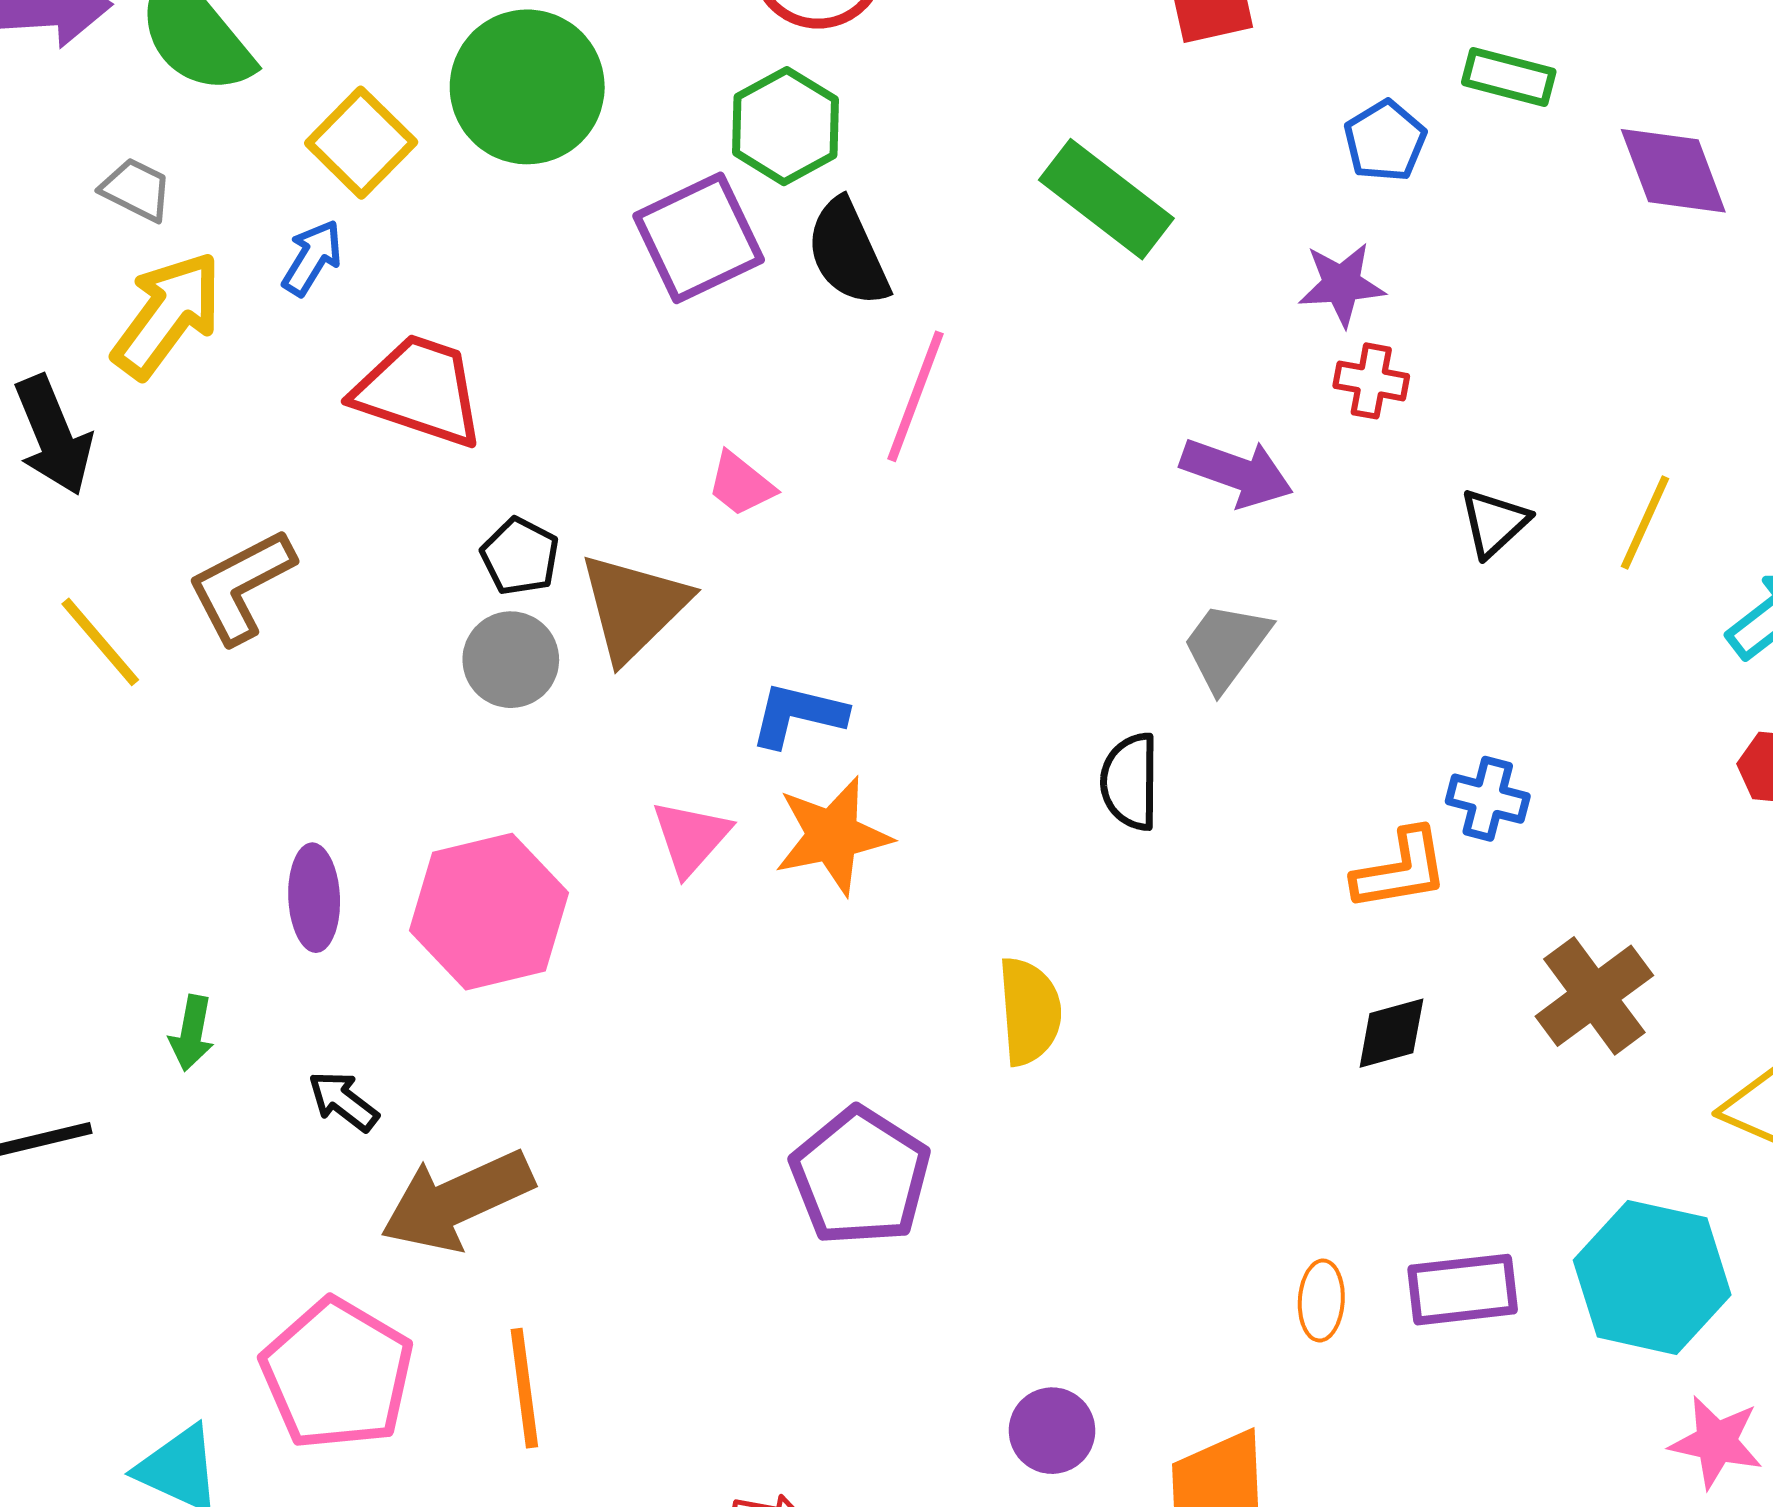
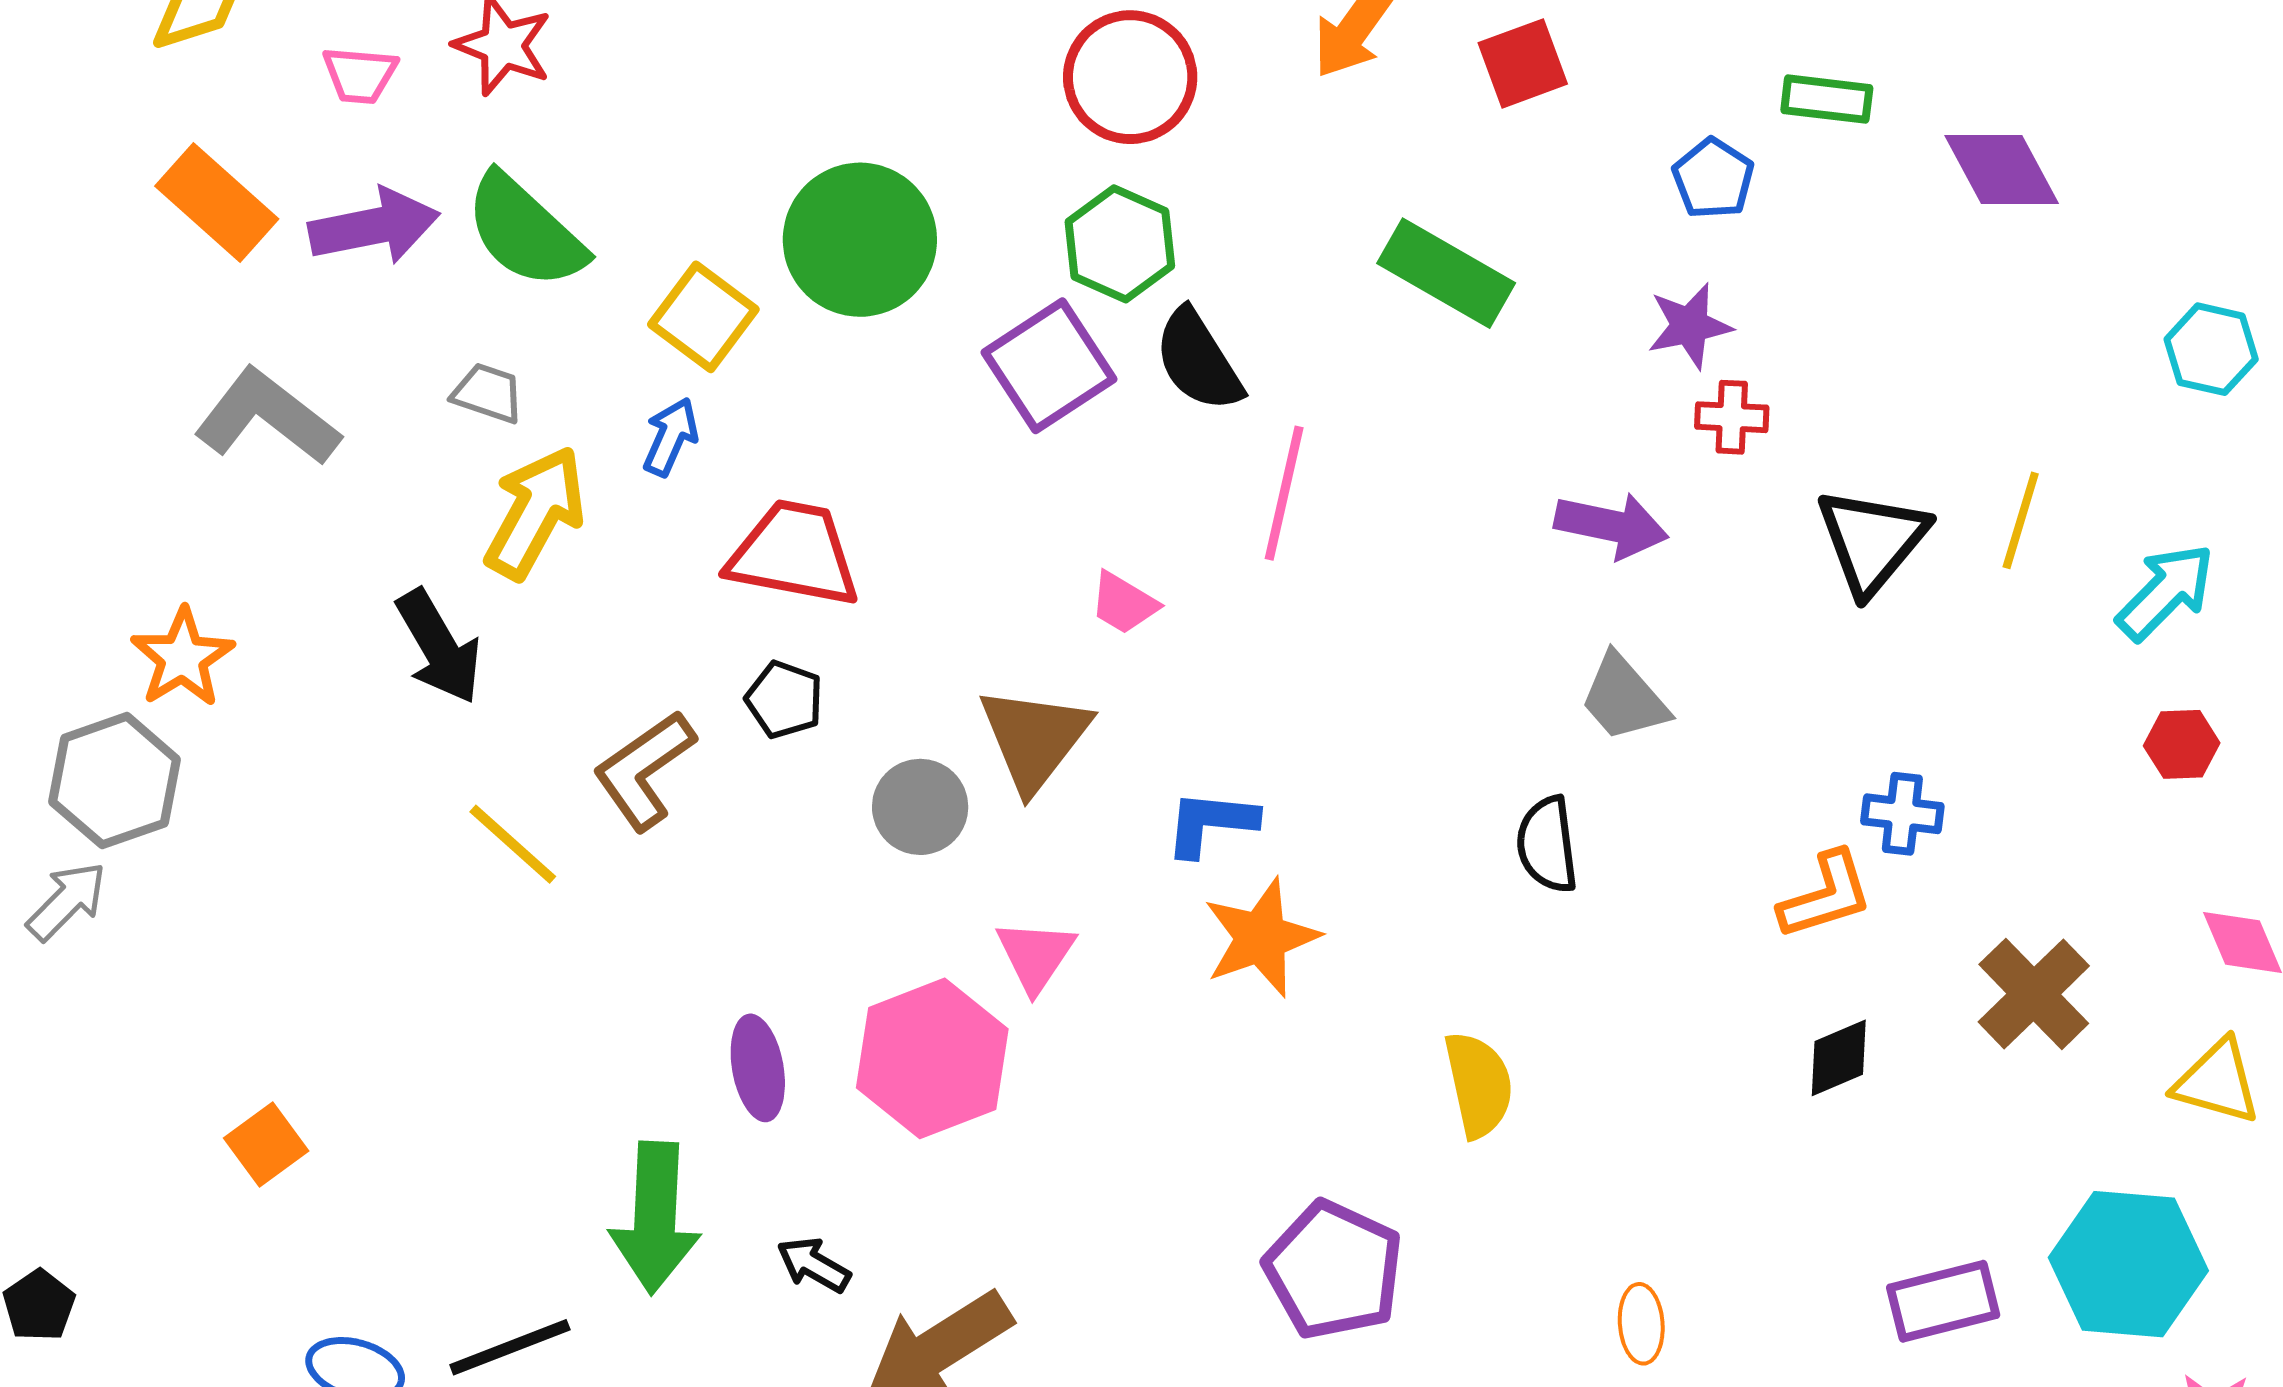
black triangle: (1494, 523) -> (1872, 541), size x1.6
black pentagon: (520, 556) -> (784, 700), moved
gray trapezoid: (1226, 646) -> (1624, 698), turned -70
pink triangle: (691, 837) -> (1035, 956), moved
green arrow: (192, 1033) -> (655, 1218), size x2.0
orange ellipse: (1321, 1300) -> (1641, 1324), moved

